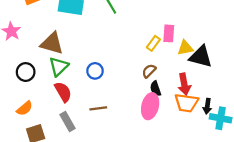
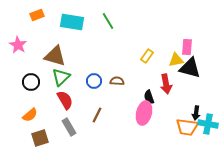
pink rectangle: (169, 33) -> (187, 47), moved
brown semicircle: (149, 71) -> (117, 81), moved, turned 48
red arrow: (184, 84) -> (166, 84), moved
orange trapezoid: (186, 103) -> (187, 127), moved
brown line: (98, 108) -> (97, 115), turned -56

